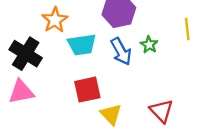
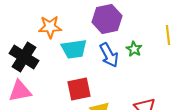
orange star: (55, 20) -> (50, 27), turned 30

